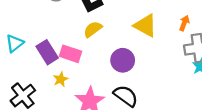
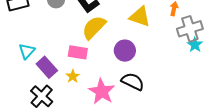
yellow semicircle: (93, 29) -> (94, 27), size x1.5
purple rectangle: (47, 52) -> (47, 67), moved

